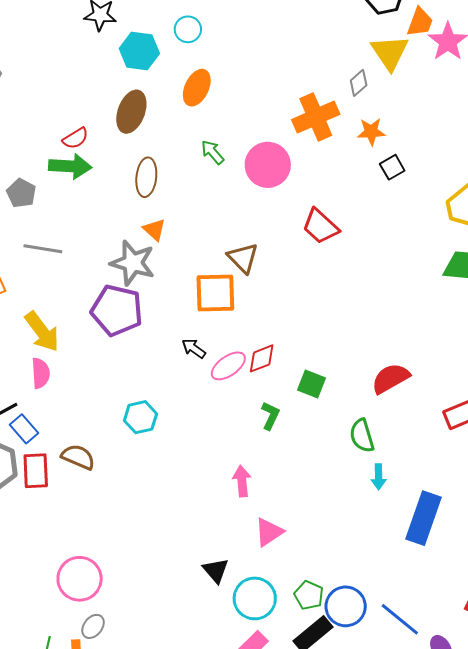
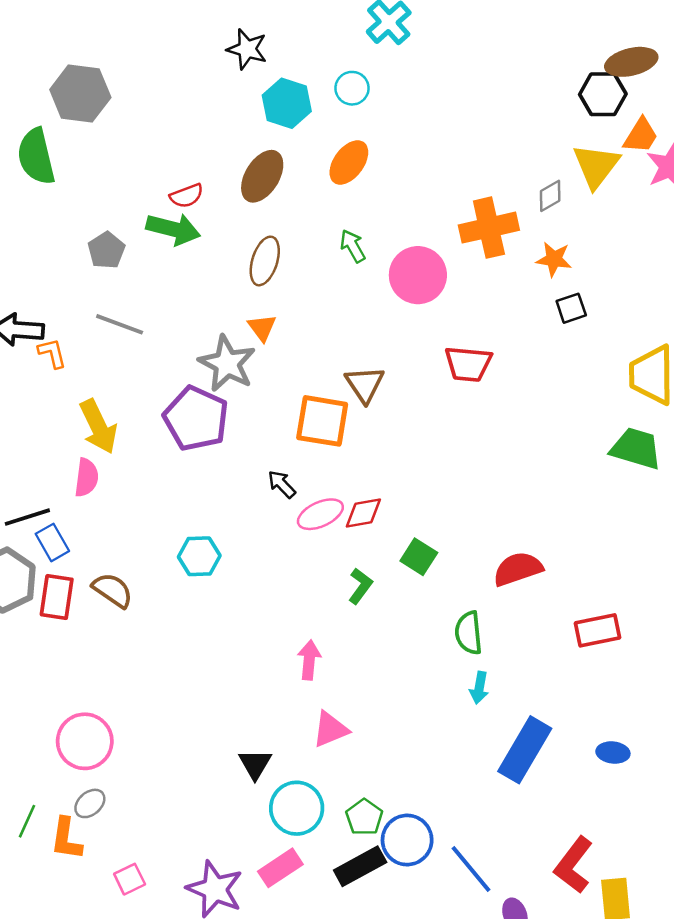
red trapezoid: (320, 226) -> (468, 364), turned -48

